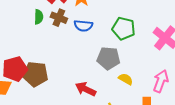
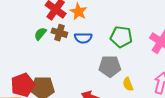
green semicircle: (39, 17) -> (40, 34), turned -136
yellow semicircle: (126, 79) -> (128, 84), turned -136

